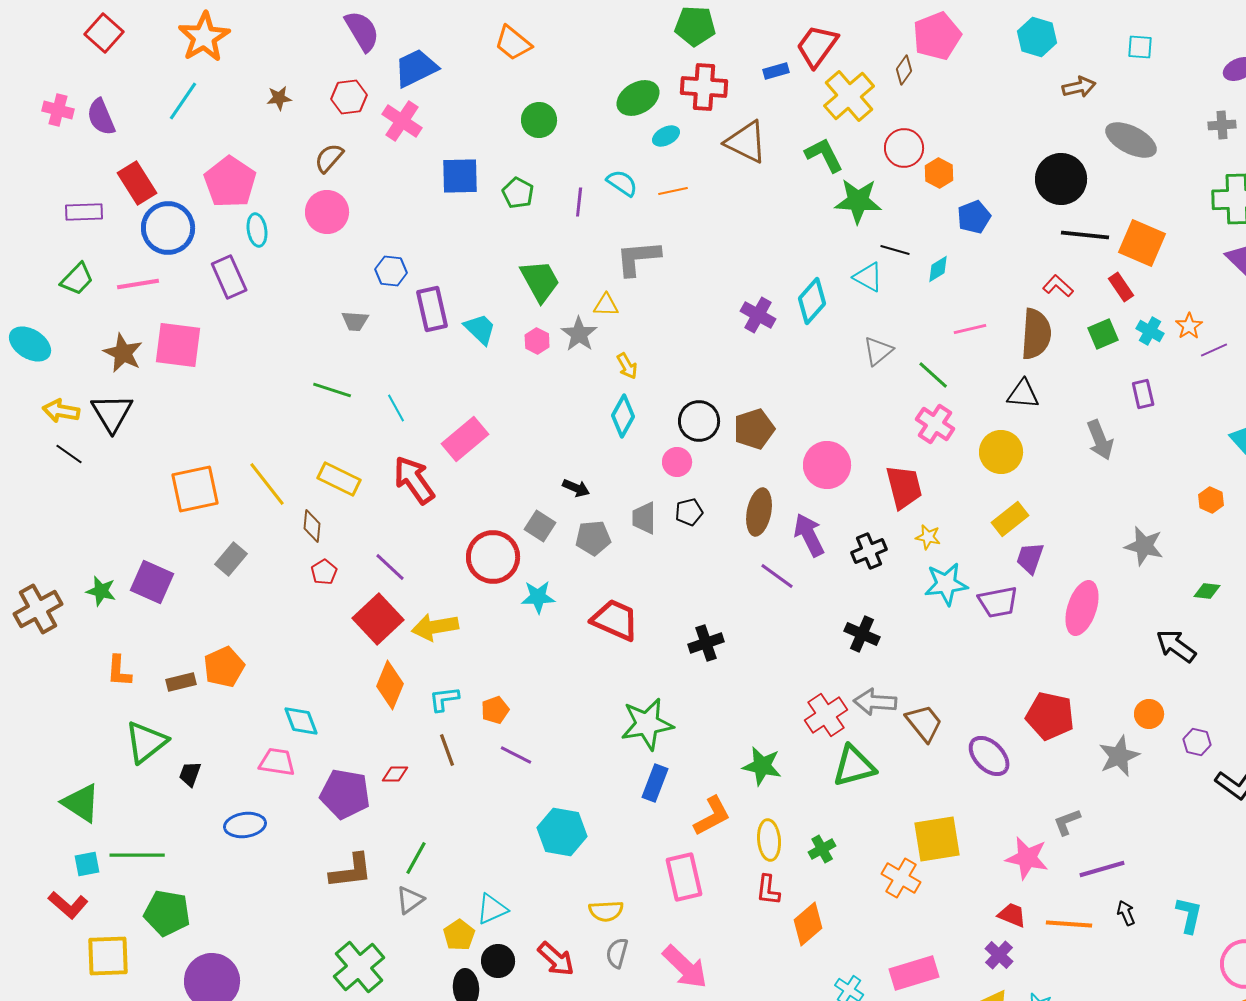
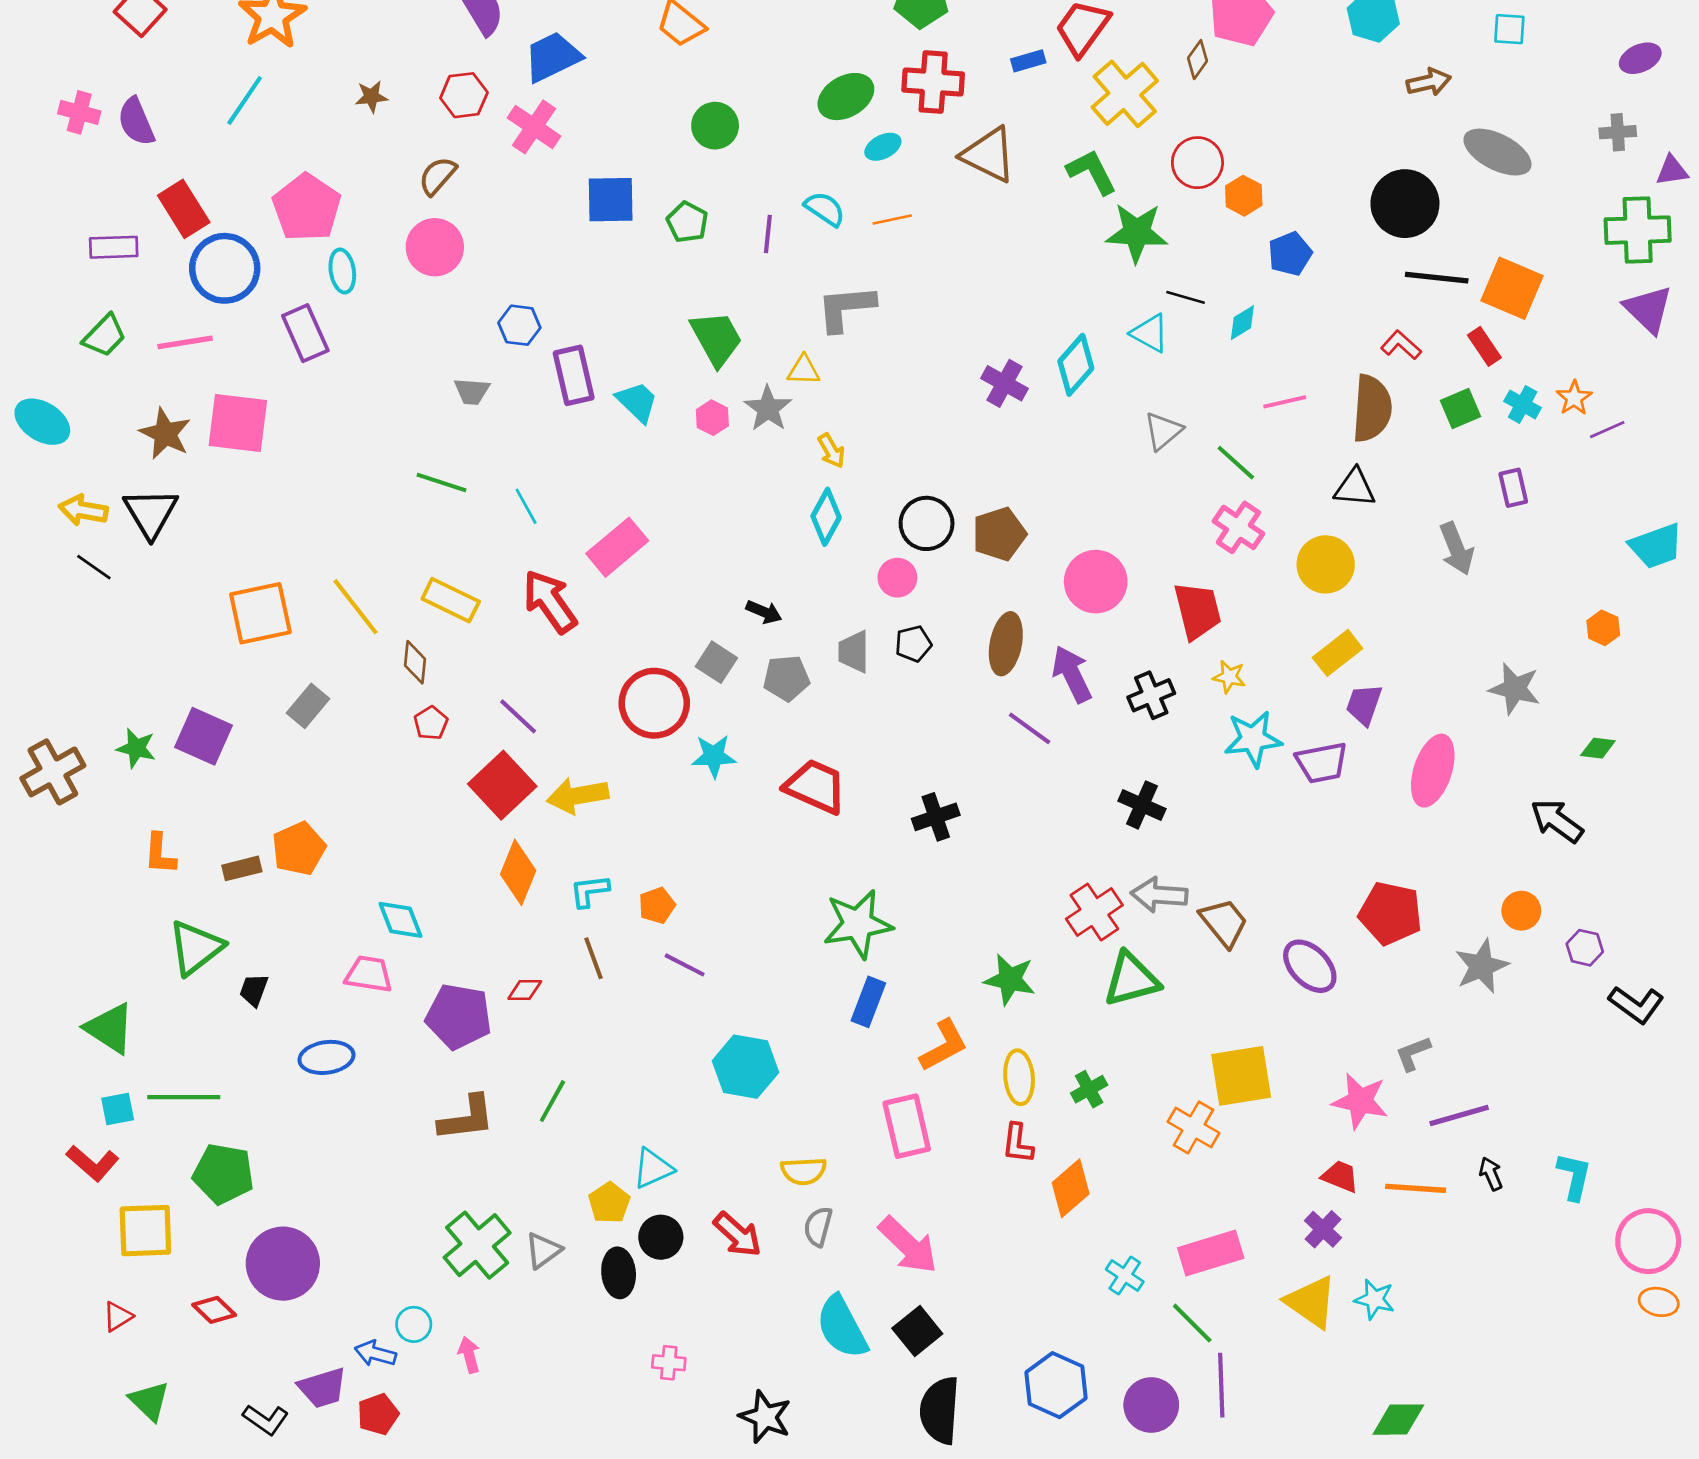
gray triangle: (410, 900) -> (543, 1250), moved

